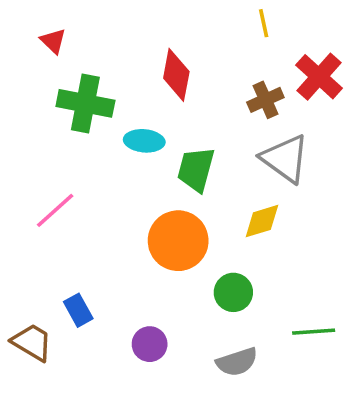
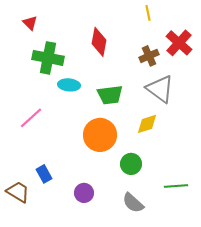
cyan ellipse: (144, 141) -> (69, 85), moved
green trapezoid: (196, 169) -> (110, 95), turned -112
gray semicircle: (237, 362) -> (133, 203), turned 60

